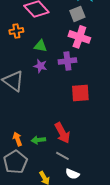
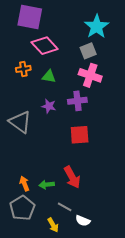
green triangle: (40, 46) -> (49, 76), moved
red square: (80, 93) -> (80, 135), moved
gray line: (62, 156) -> (65, 207), moved

